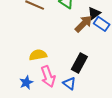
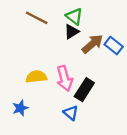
black triangle: (94, 13) -> (72, 32), moved
pink arrow: (48, 76) -> (65, 79), moved

